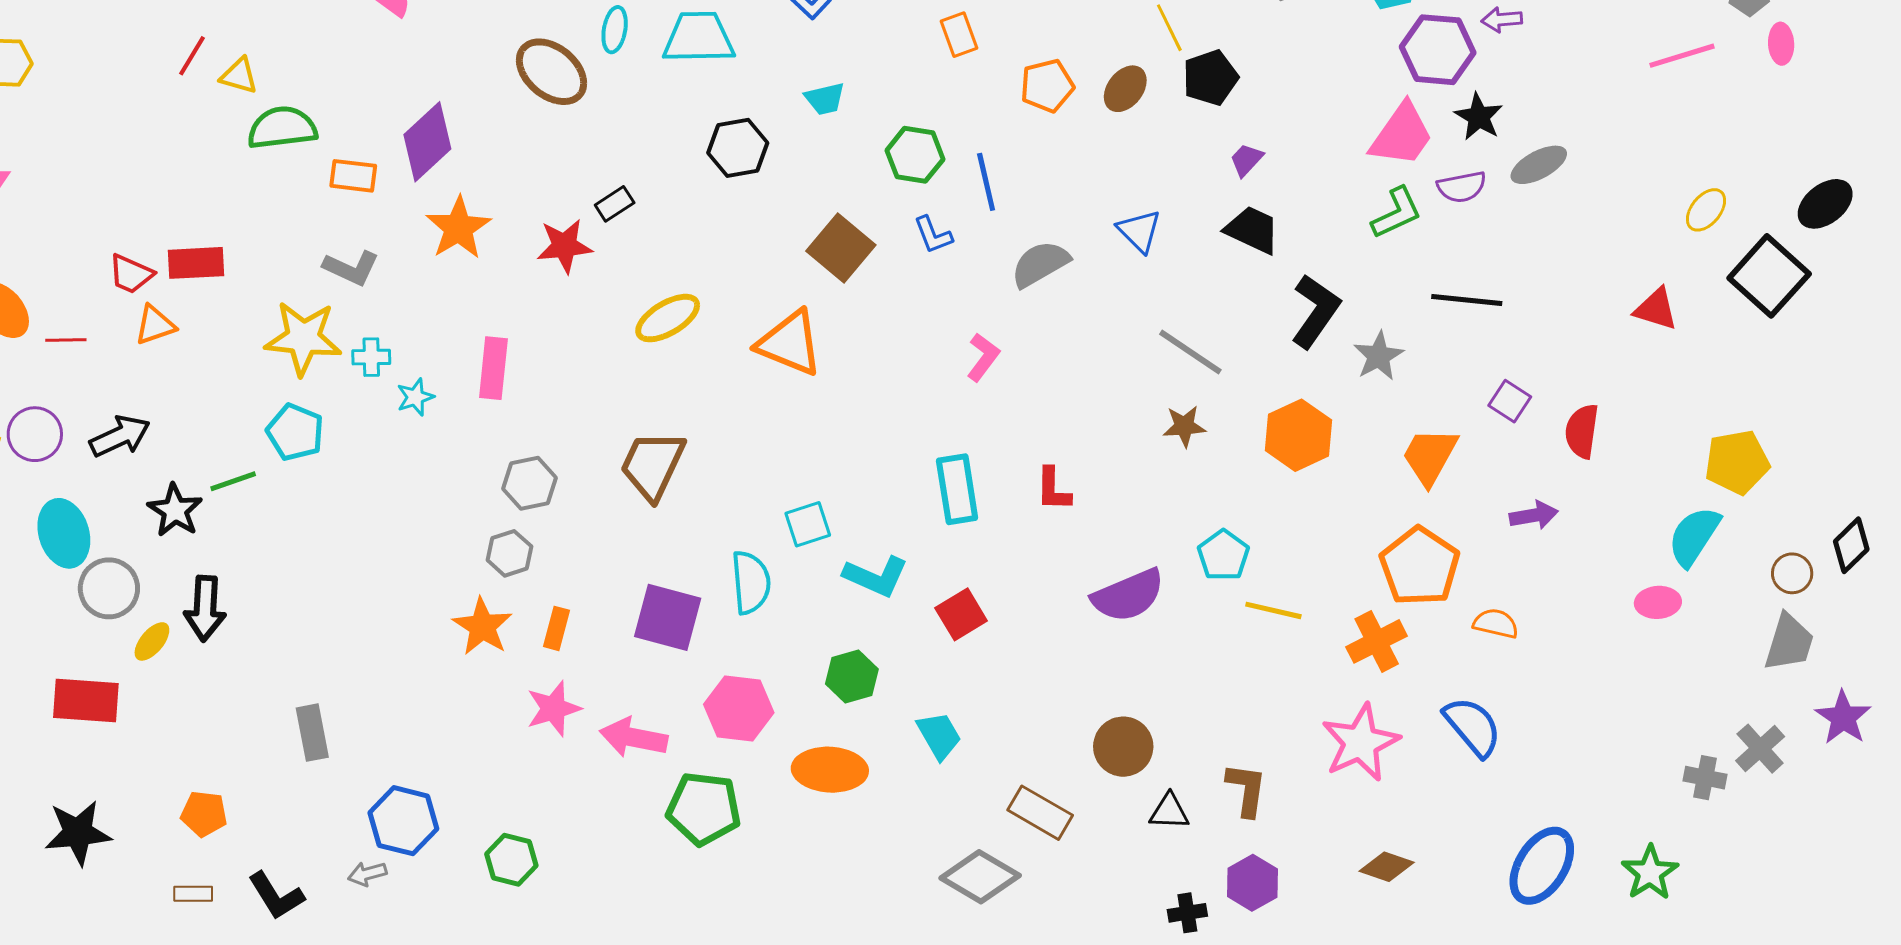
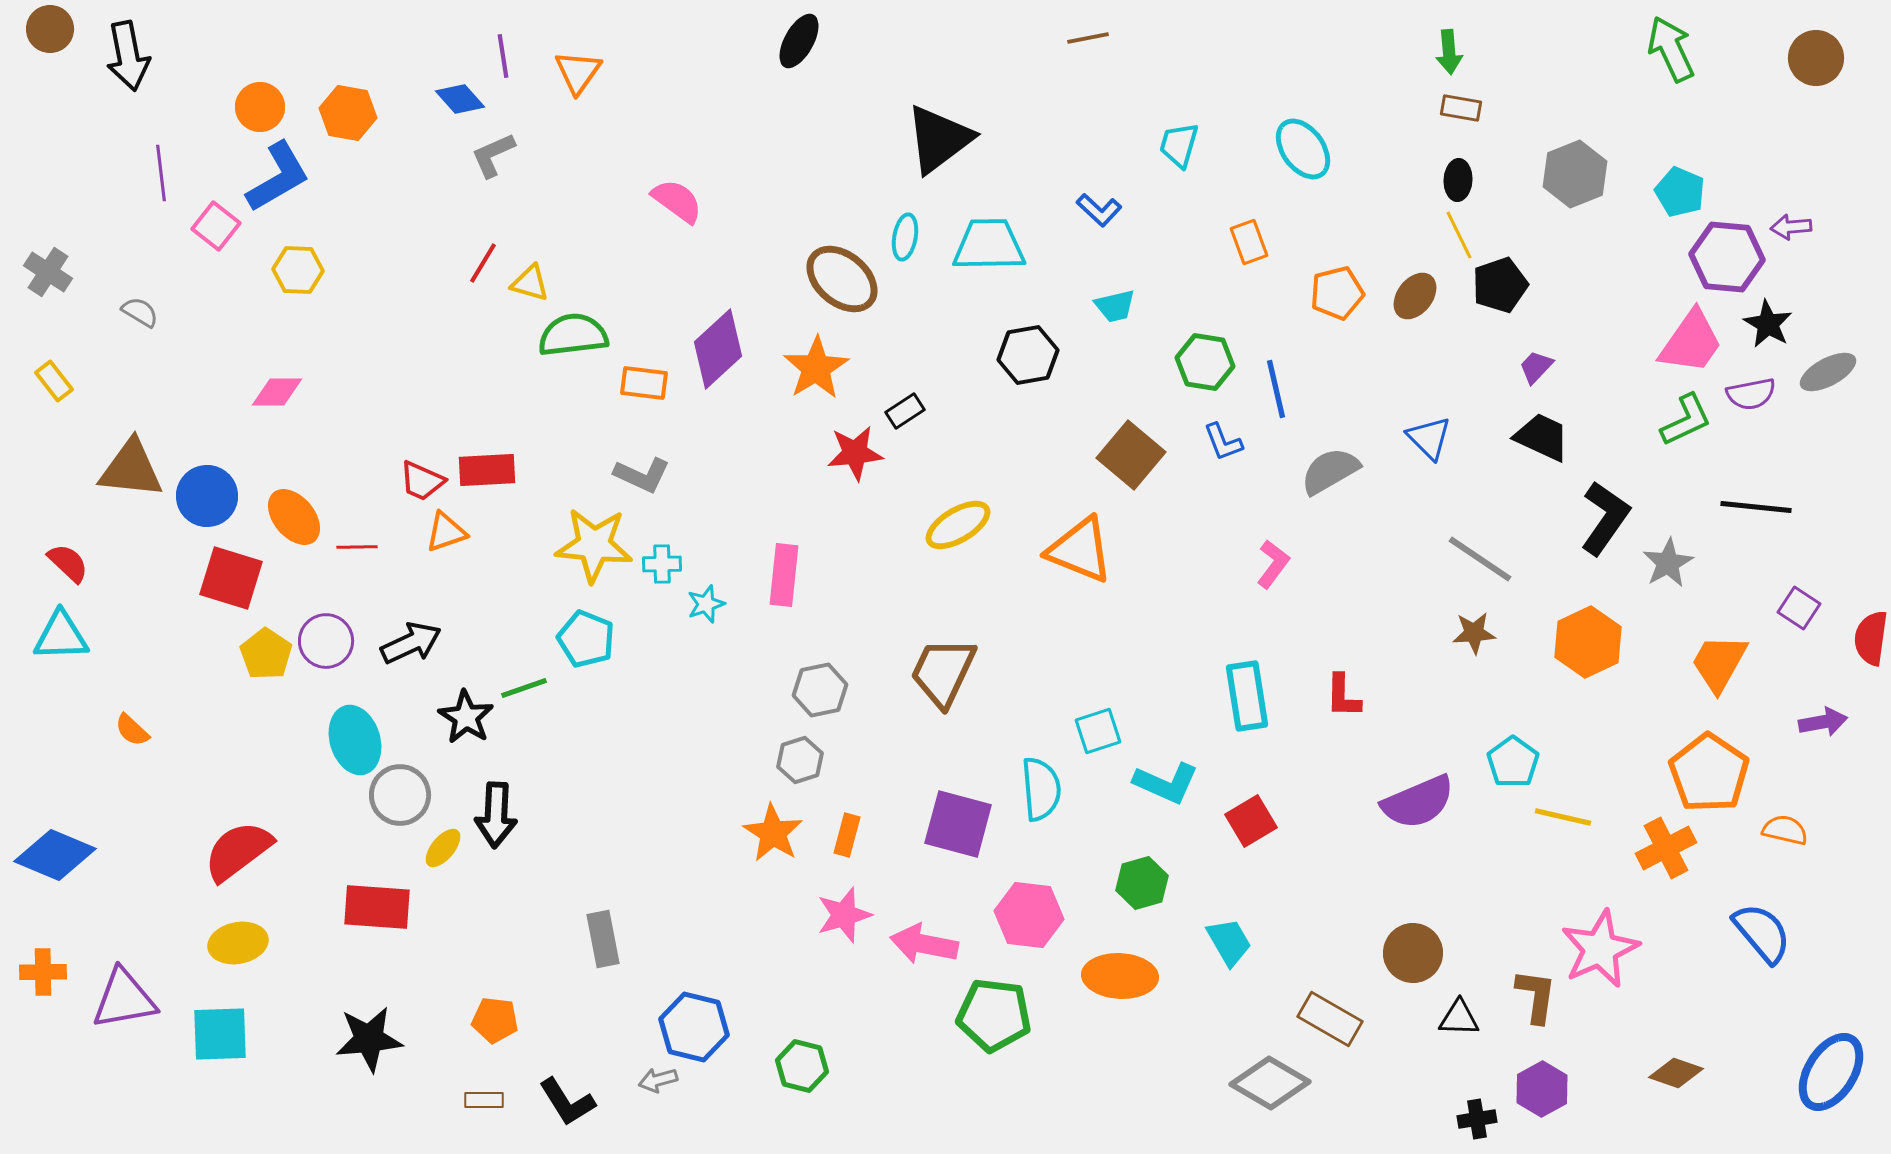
orange star: (458, 228) -> (816, 368), moved
pink star: (1361, 743) -> (1600, 949), moved

